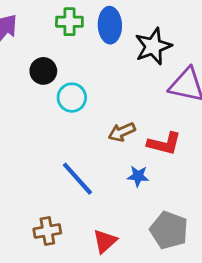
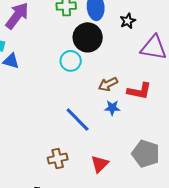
black star: (153, 46) -> (128, 21), size x0.6
black circle: (43, 71) -> (88, 37), moved, size x1.5
blue star: (138, 176) -> (112, 108), moved

